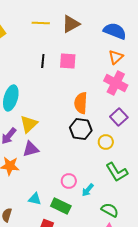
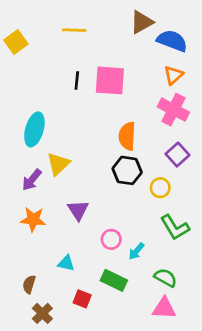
brown triangle: (71, 24) -> (142, 22), moved
pink square: (68, 61) -> (110, 80), size x1.4
purple triangle: (31, 149) -> (78, 210), moved, turned -48
green rectangle: (61, 206) -> (114, 280), moved

